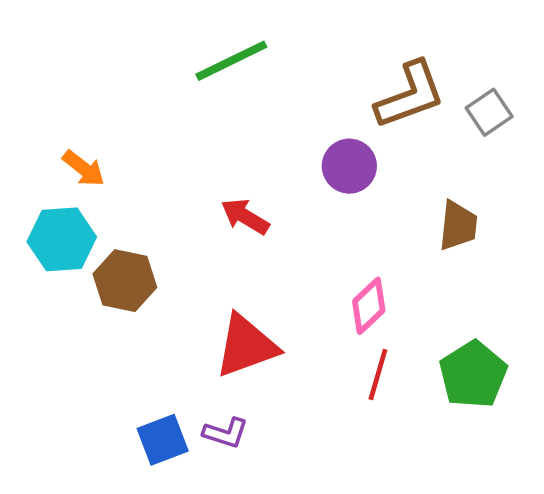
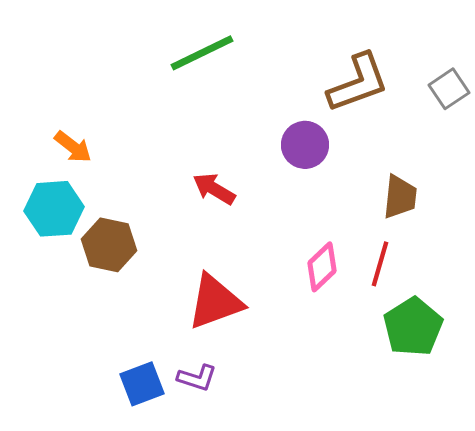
gray square: (489, 112) -> (449, 89), moved
red line: (378, 375) -> (380, 264), moved

